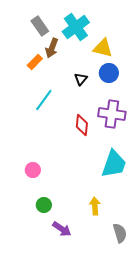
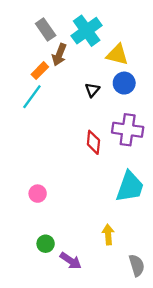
cyan line: (44, 100) -> (32, 97), moved
green circle: (44, 205) -> (46, 244), moved

